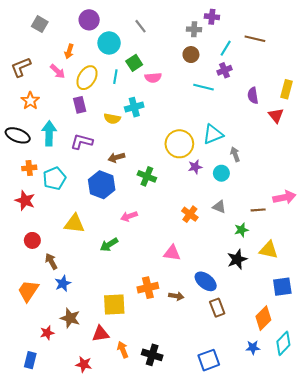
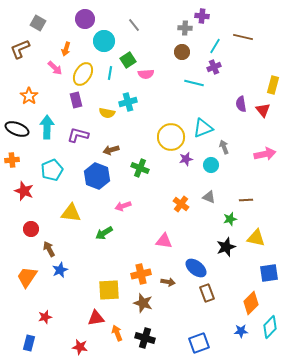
brown L-shape: (21, 67) -> (20, 49), moved
purple semicircle: (253, 95) -> (241, 104), moved
orange cross: (29, 168) -> (12, 160), moved
pink arrow: (284, 197) -> (265, 154), moved
brown star: (70, 318) -> (143, 303), moved

